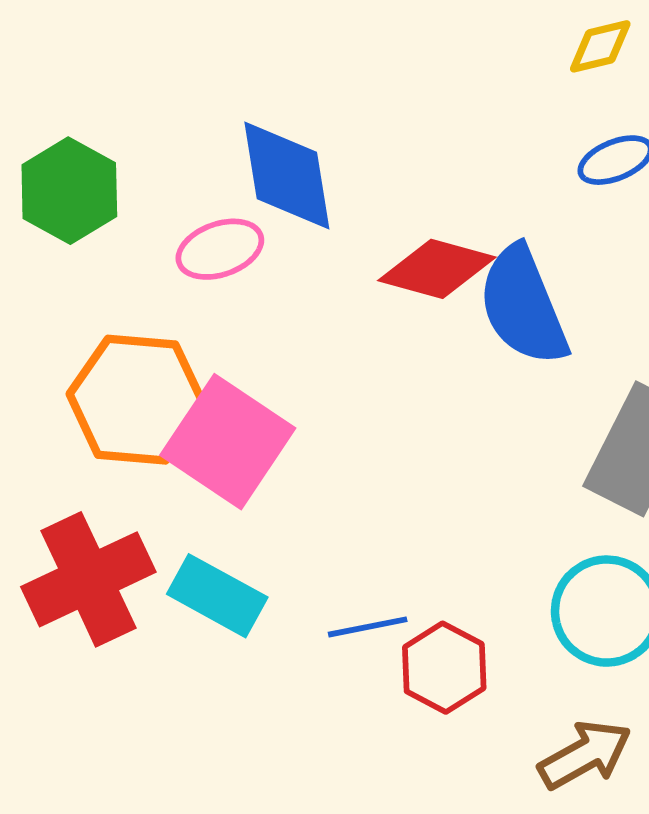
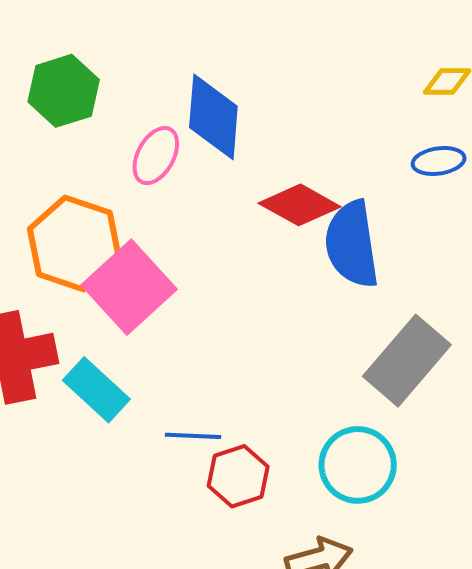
pink ellipse: (220, 249) -> (156, 156), turned -56

